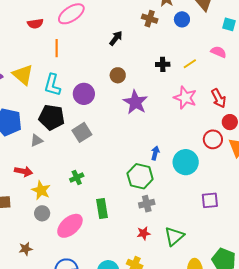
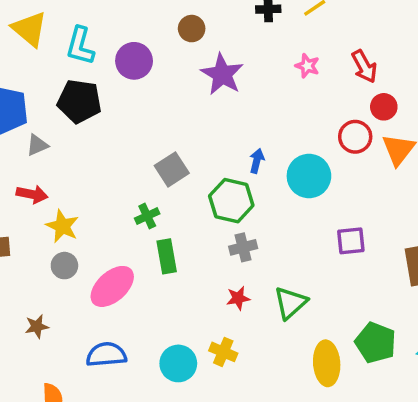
pink star: (185, 98) -> (307, 66), size x0.6
gray square: (82, 132) -> (172, 169), moved
gray triangle: (37, 140) -> (37, 145), moved
green cross: (77, 178) -> (147, 216), moved

